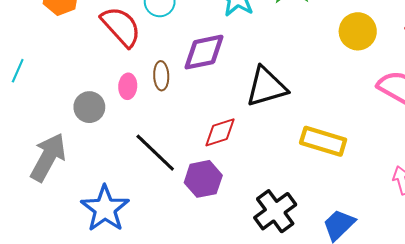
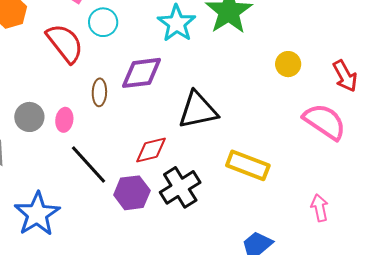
yellow circle: (358, 31) -> (288, 64), size x0.7
pink ellipse: (128, 86) -> (64, 120), moved
black cross: (275, 211) -> (180, 187), moved

